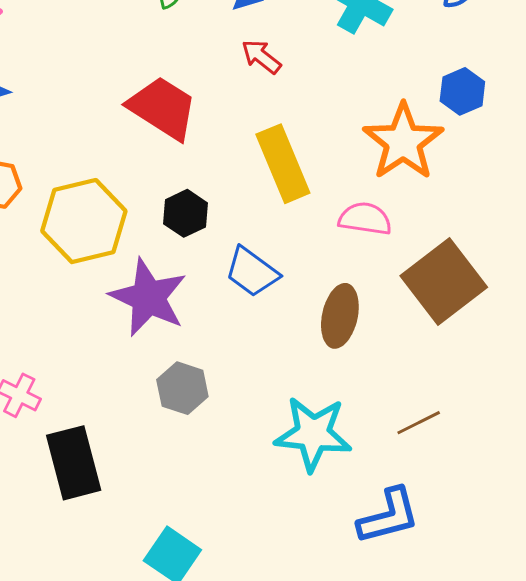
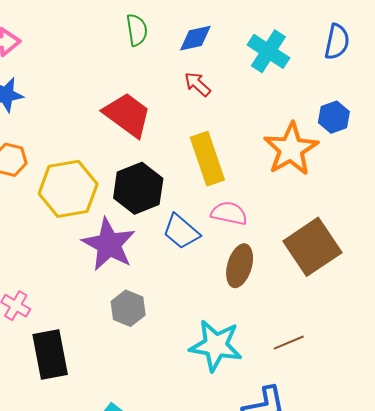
black hexagon: (185, 213) -> (138, 188), size x1.6
pink semicircle: (365, 219) -> (229, 213), moved

